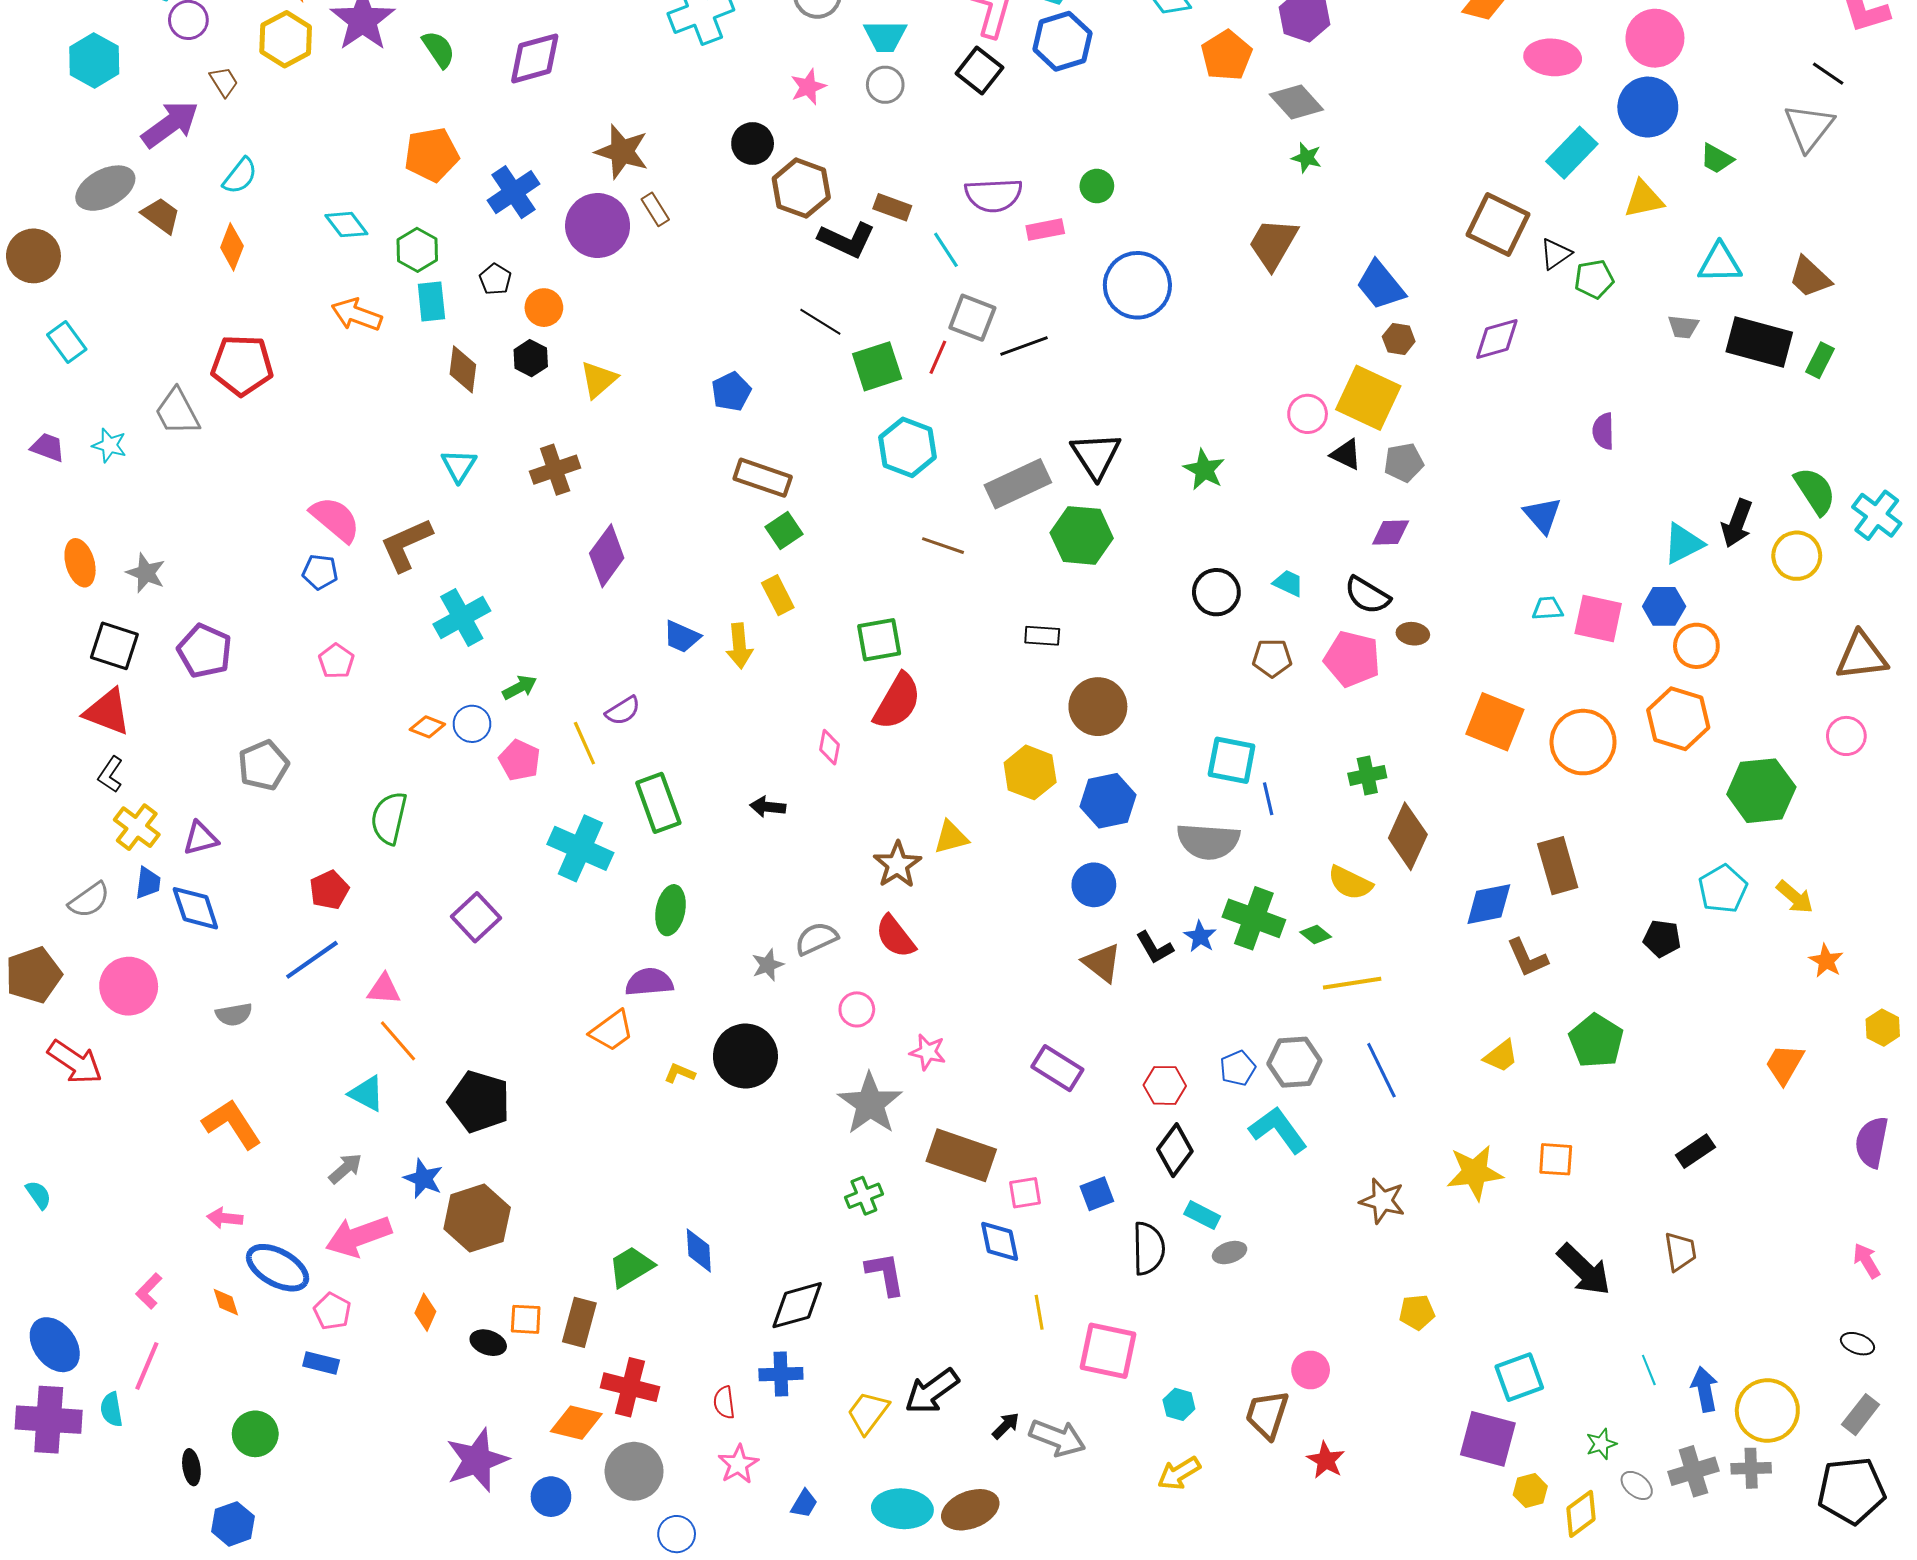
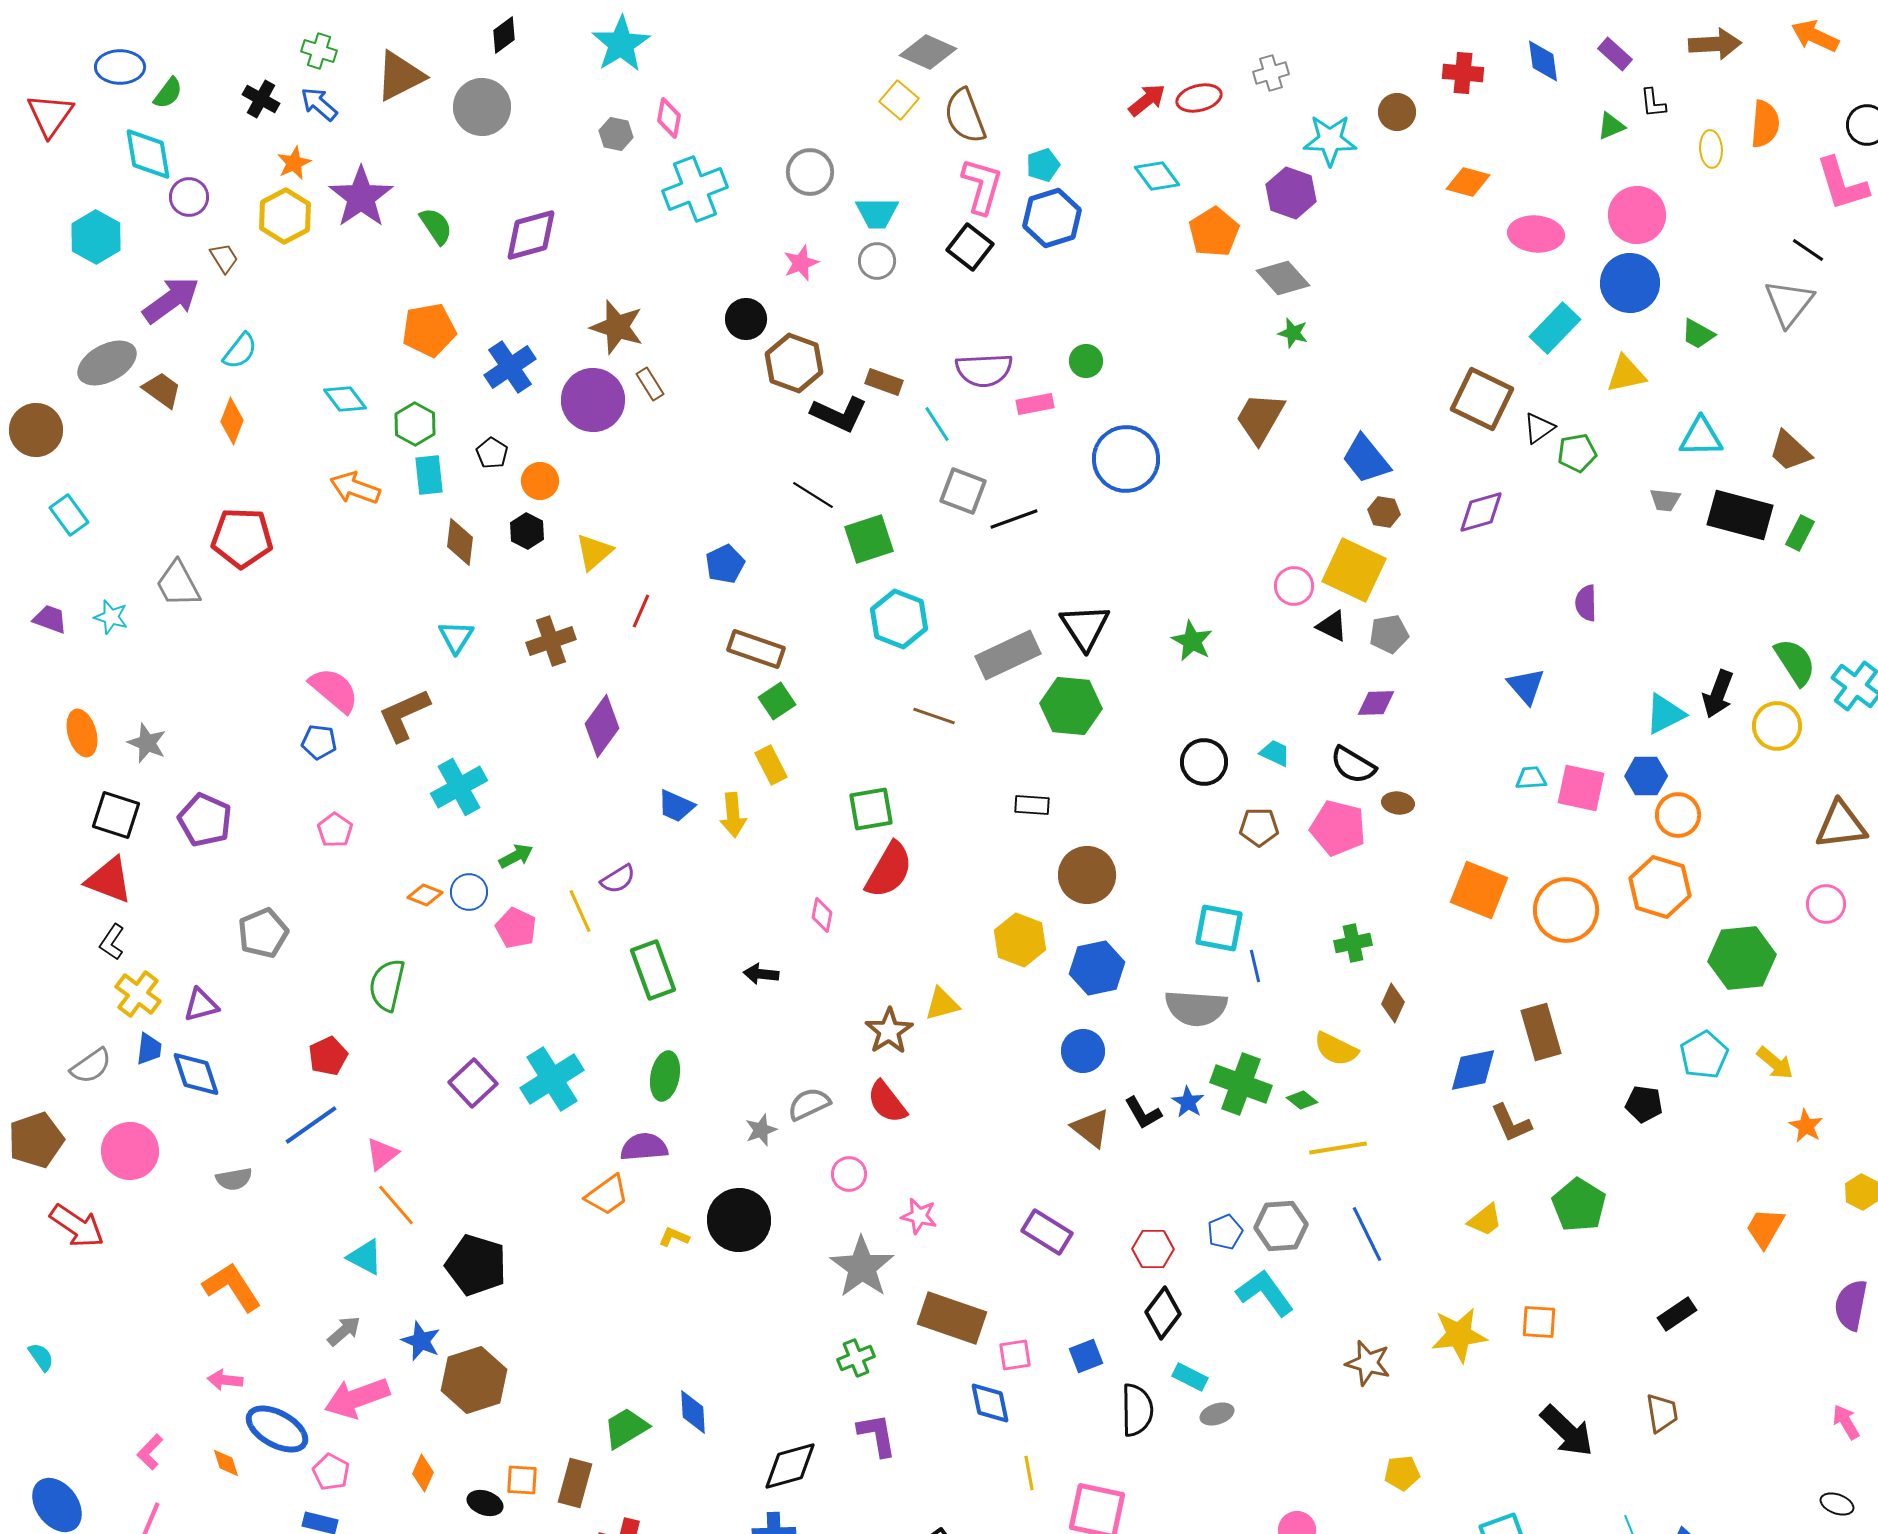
red line: (938, 357) -> (641, 611), moved
brown diamond: (1408, 836) -> (1393, 1003), size x0.6
cyan cross: (580, 848) -> (552, 1079), moved, turned 34
pink triangle: (384, 989) -> (382, 1154), turned -42

